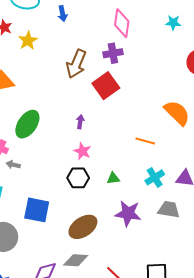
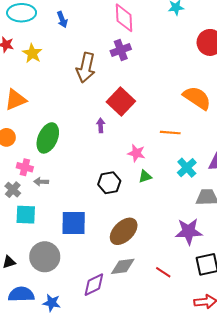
red square: (106, 86) -> (121, 102), moved
pink star: (82, 151) -> (136, 153), moved
purple star: (128, 213) -> (189, 231), moved

